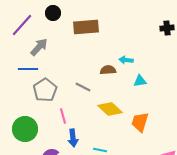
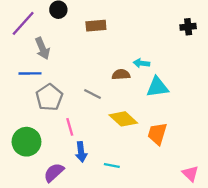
brown rectangle: (86, 27) -> (96, 26), size x0.7
gray arrow: (39, 47) -> (42, 48), turned 114
cyan triangle: (140, 81) -> (157, 87), size x1.5

